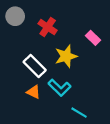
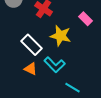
yellow star: (66, 56) -> (61, 36), turned 30

